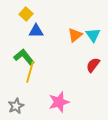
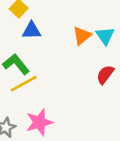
yellow line: (30, 72) -> (24, 84), turned 45
pink star: (59, 102) -> (39, 122), moved

